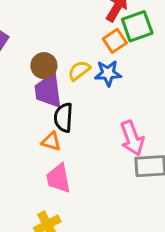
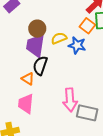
orange square: (115, 41) -> (87, 26), turned -35
pink arrow: (132, 138) -> (70, 100), moved

